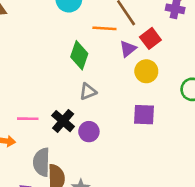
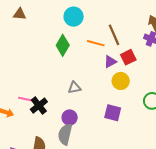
green diamond: (79, 55) -> (63, 45), moved
black cross: (63, 121) -> (39, 106), moved
gray semicircle: (42, 162) -> (65, 134), moved

